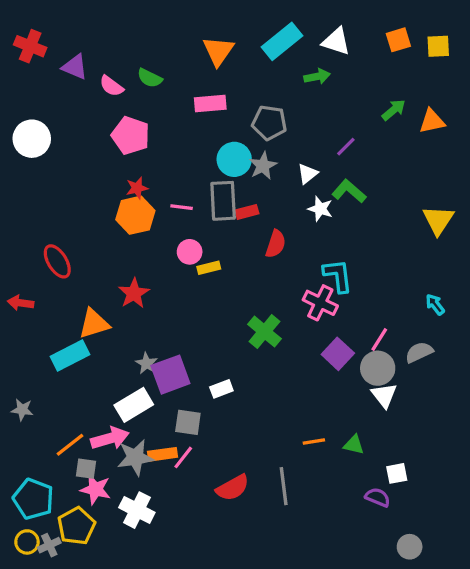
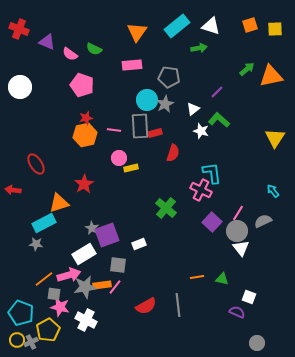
orange triangle: (432, 121) -> (271, 76), size x1.4
gray star: (22, 410) -> (36, 244), moved
white square: (397, 473) -> (249, 297), turned 32

